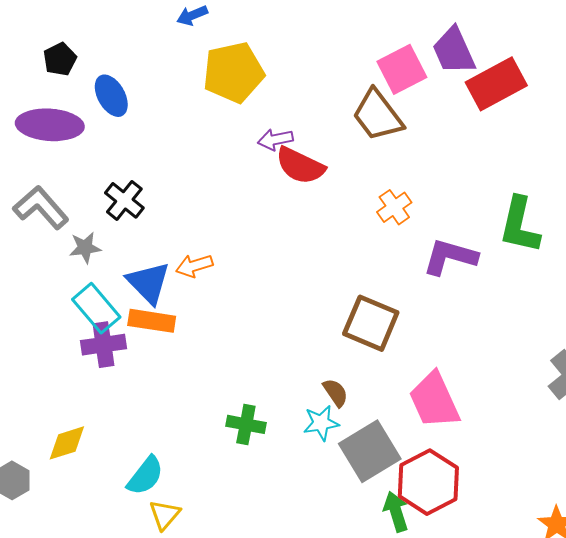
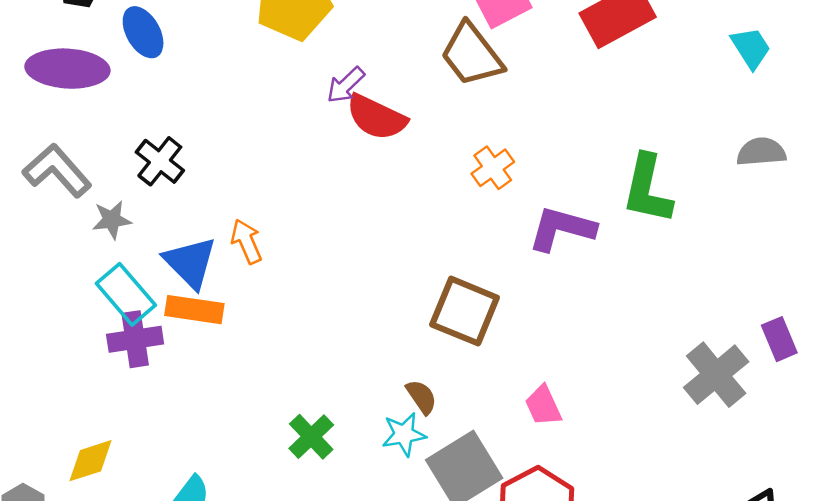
purple arrow: (275, 139) -> (346, 85), turned -32
orange arrow: (194, 266) -> (247, 241), turned 84
pink trapezoid: (434, 400) -> (543, 406), size x0.6
green cross: (246, 424) -> (311, 437), turned 36

